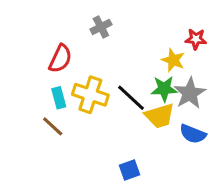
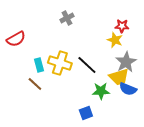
red star: (196, 39) -> (122, 26), moved
red semicircle: (60, 59) -> (16, 39), moved, turned 36
green star: (164, 89) -> (101, 91), moved
yellow trapezoid: (160, 116) -> (119, 77), moved

